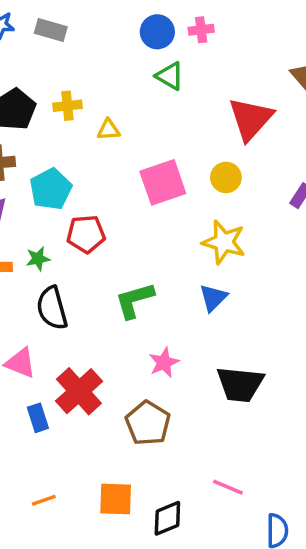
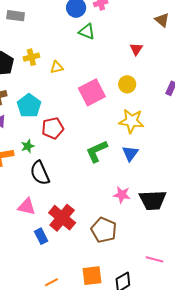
red triangle: (251, 119) -> (136, 49), size x0.5
green L-shape: (134, 300) -> (97, 151), moved
pink star: (164, 363) -> (122, 195), moved, turned -30

